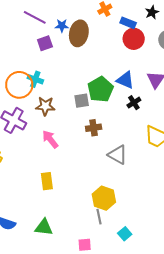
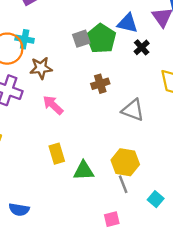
gray square: (82, 101) -> (81, 39), moved
green triangle: (44, 227) -> (84, 171), moved

